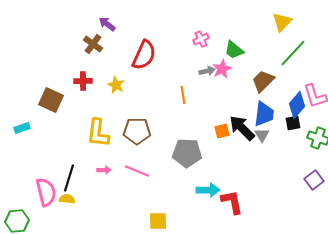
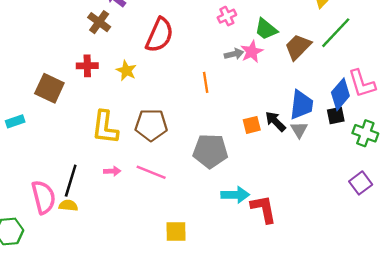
brown trapezoid: (263, 81) -> (298, 47), moved
black arrow: (242, 128) -> (275, 121), size x0.7

